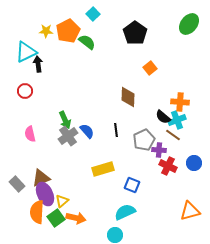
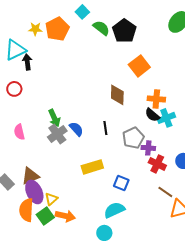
green semicircle: (87, 42) -> (101, 28), moved
orange square: (150, 68) -> (139, 66), size x1.5
orange cross: (180, 102) -> (156, 99), moved
brown line: (173, 135) -> (165, 192), moved

